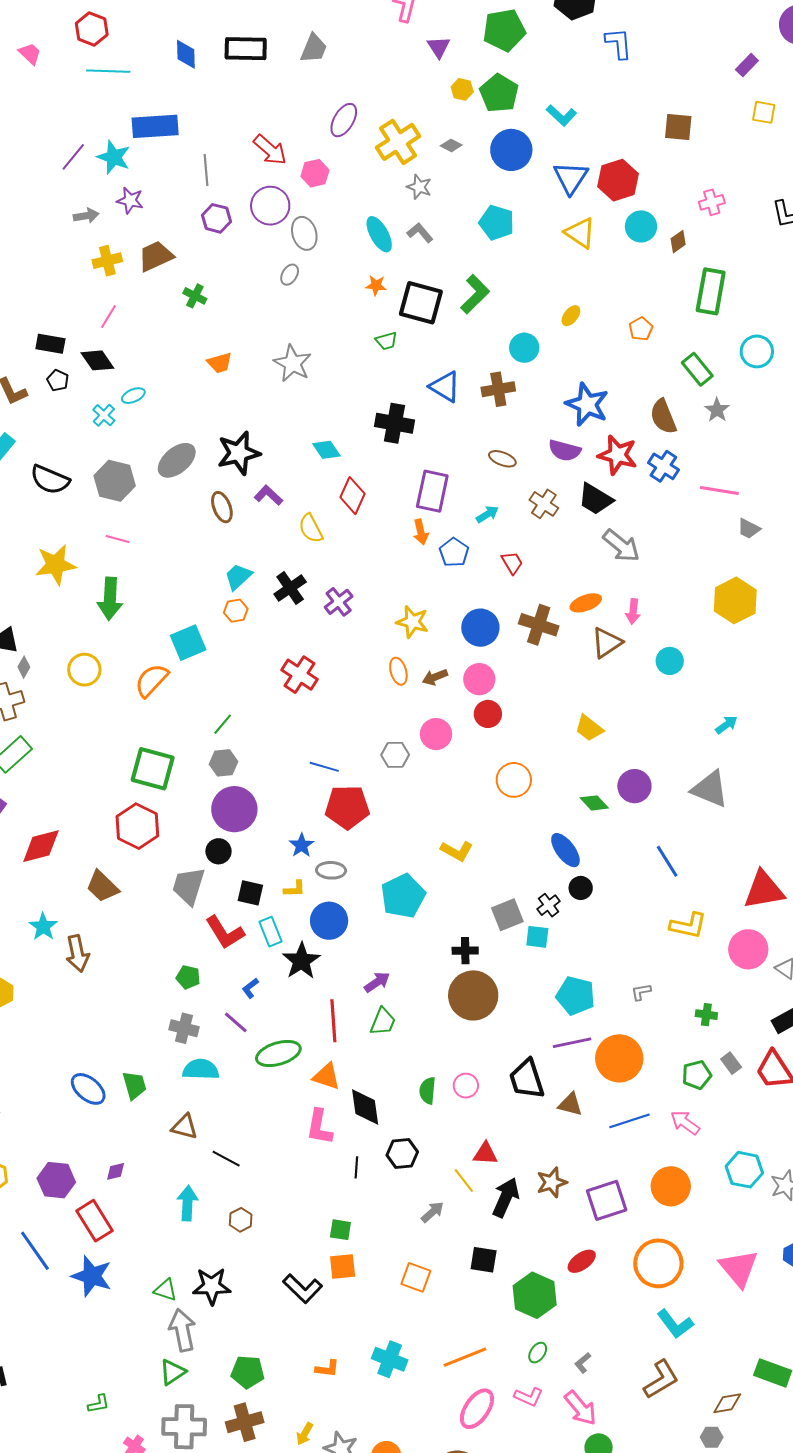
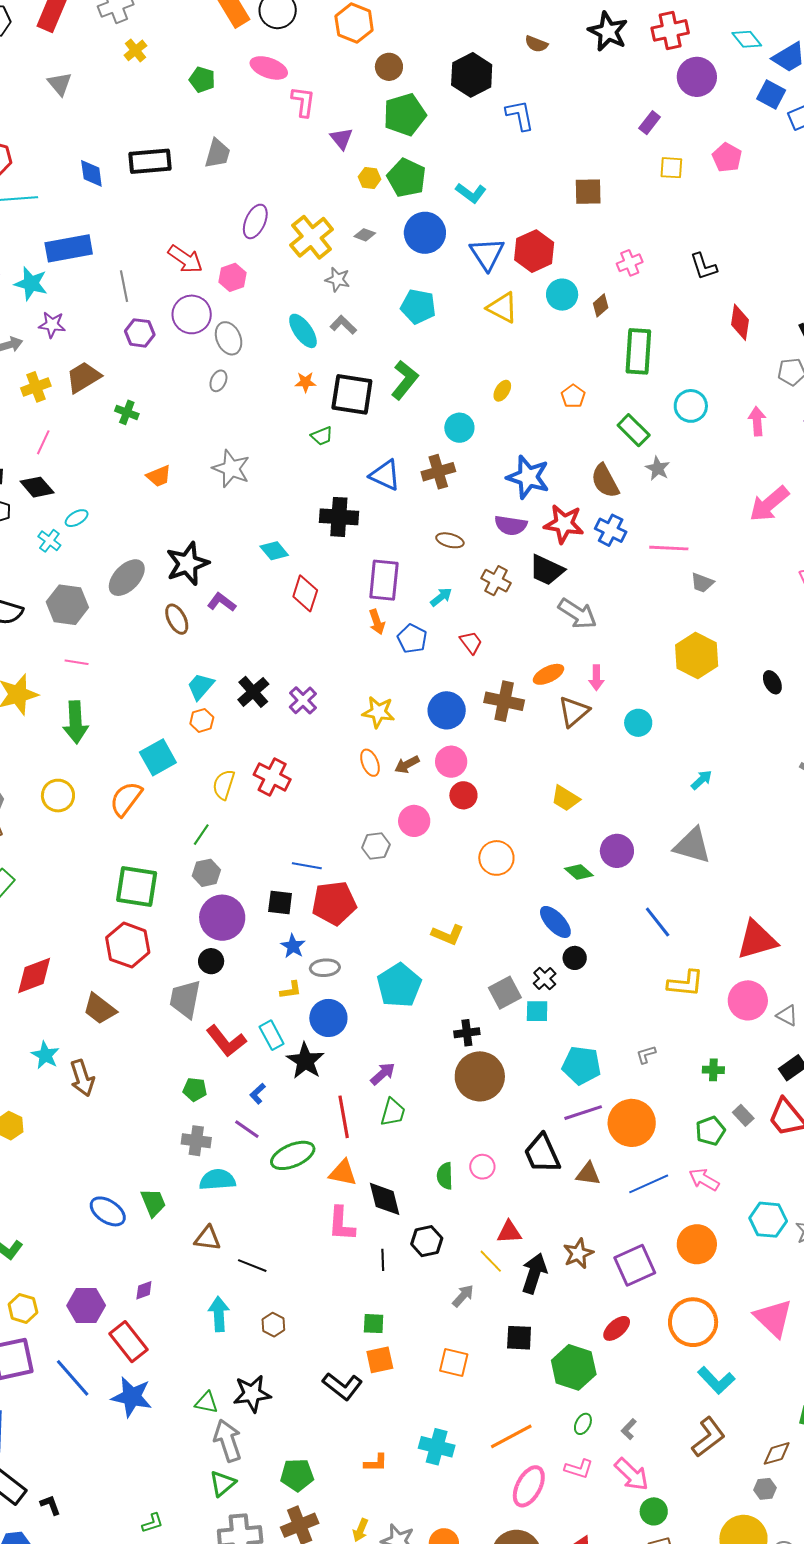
yellow semicircle: (311, 528) -> (224, 785), moved, turned 52
black square: (250, 893) -> (280, 902), moved

